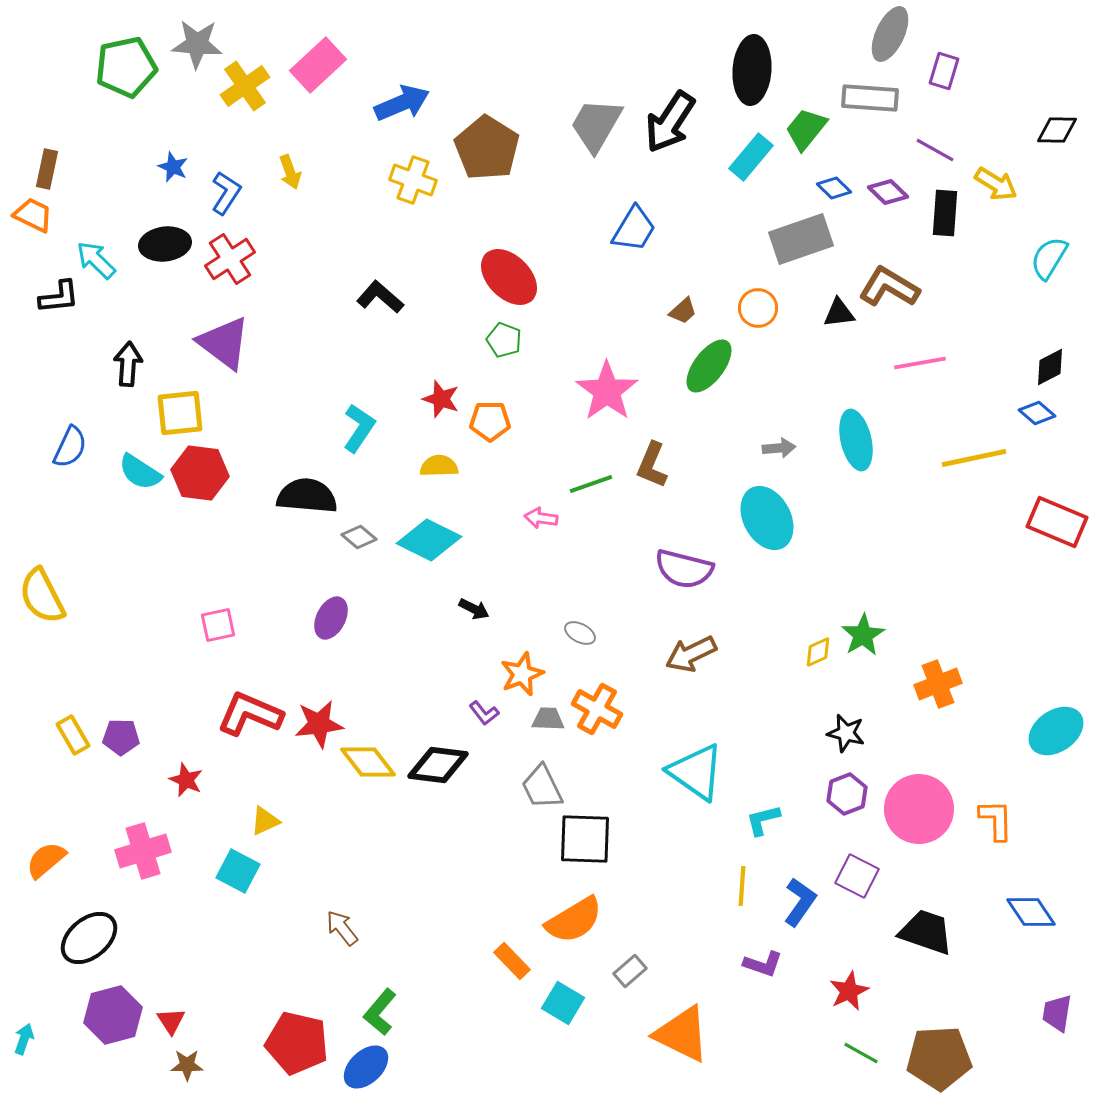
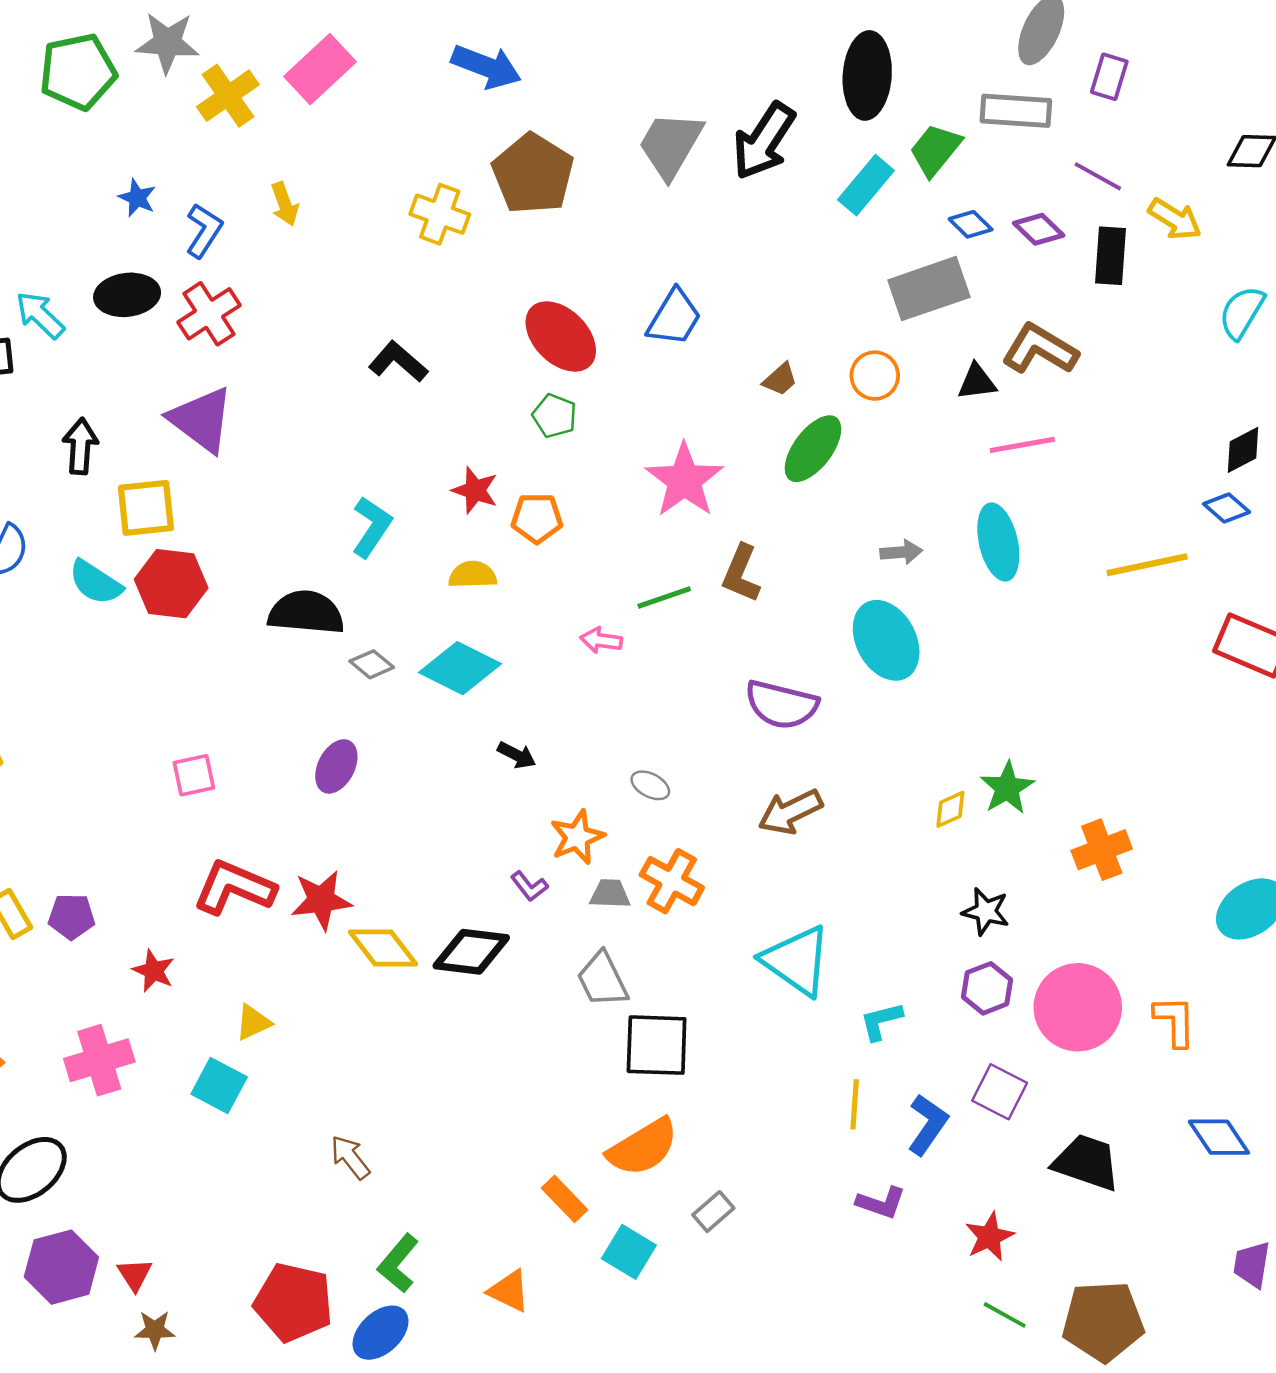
blue arrow: (402, 103) -> (486, 67), moved, turned 44
blue trapezoid: (634, 229) -> (674, 318), moved
pink line: (920, 363) -> (1022, 445), moved
orange triangle: (682, 1034) -> (509, 1291), moved, size x0.6

